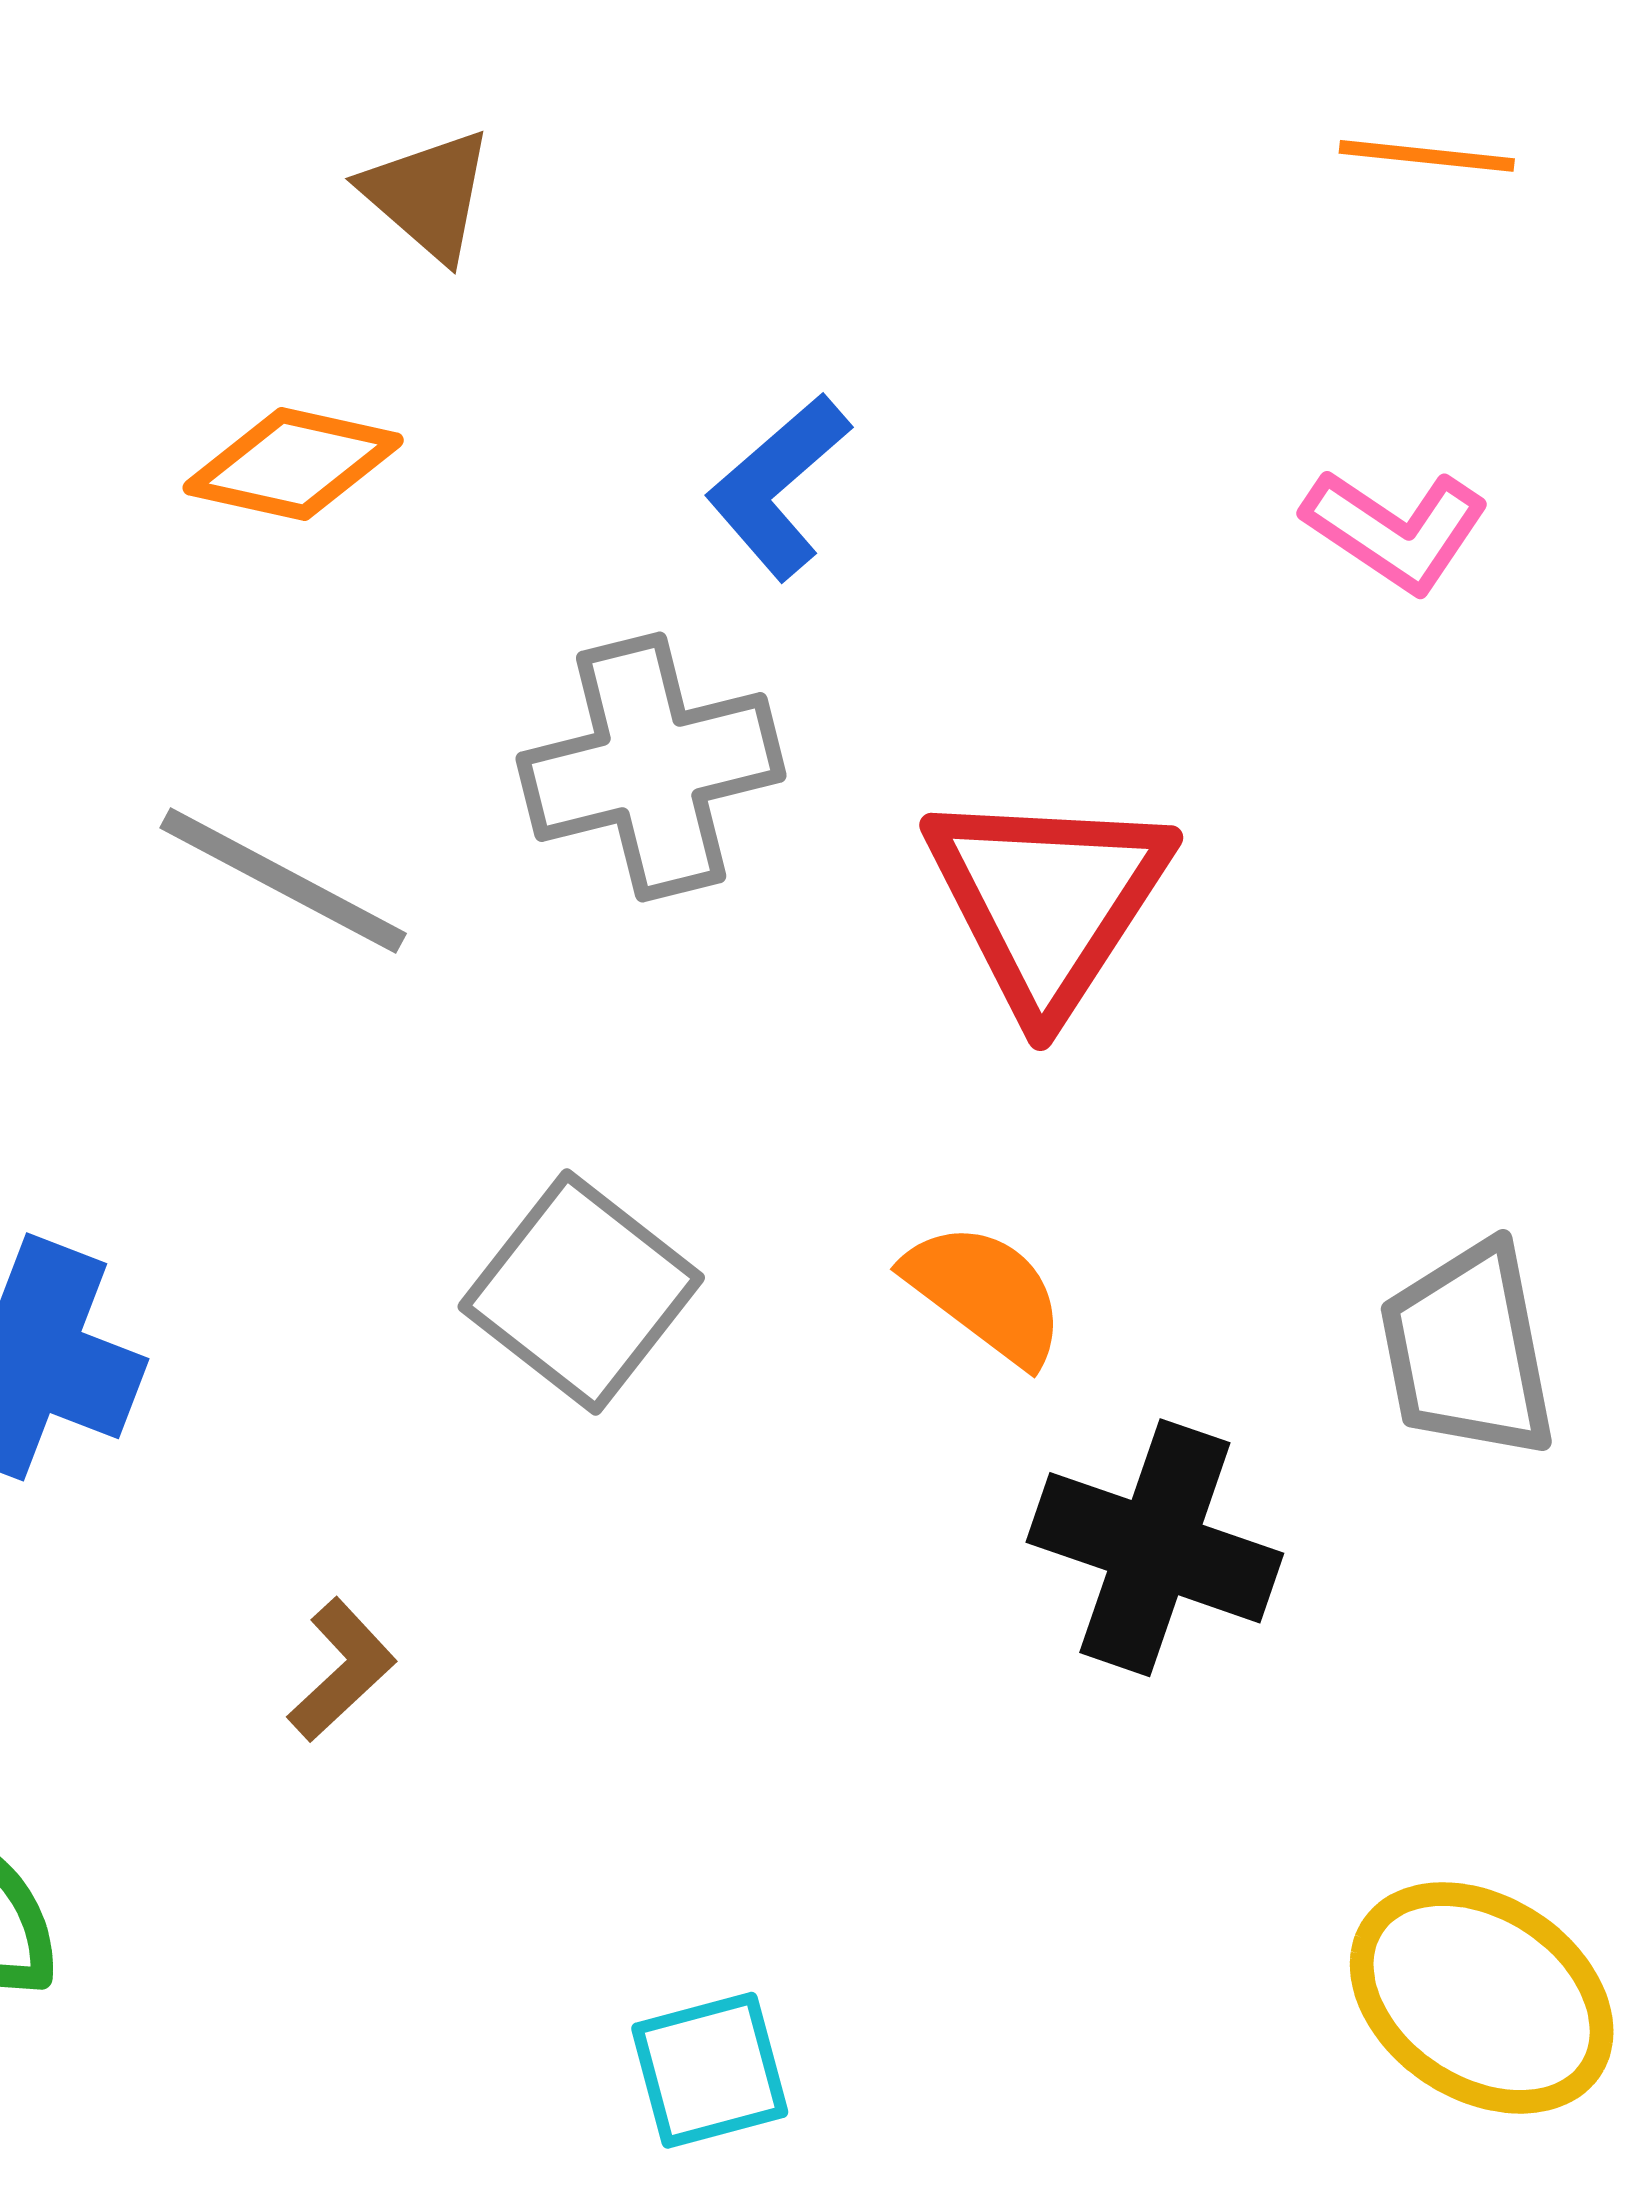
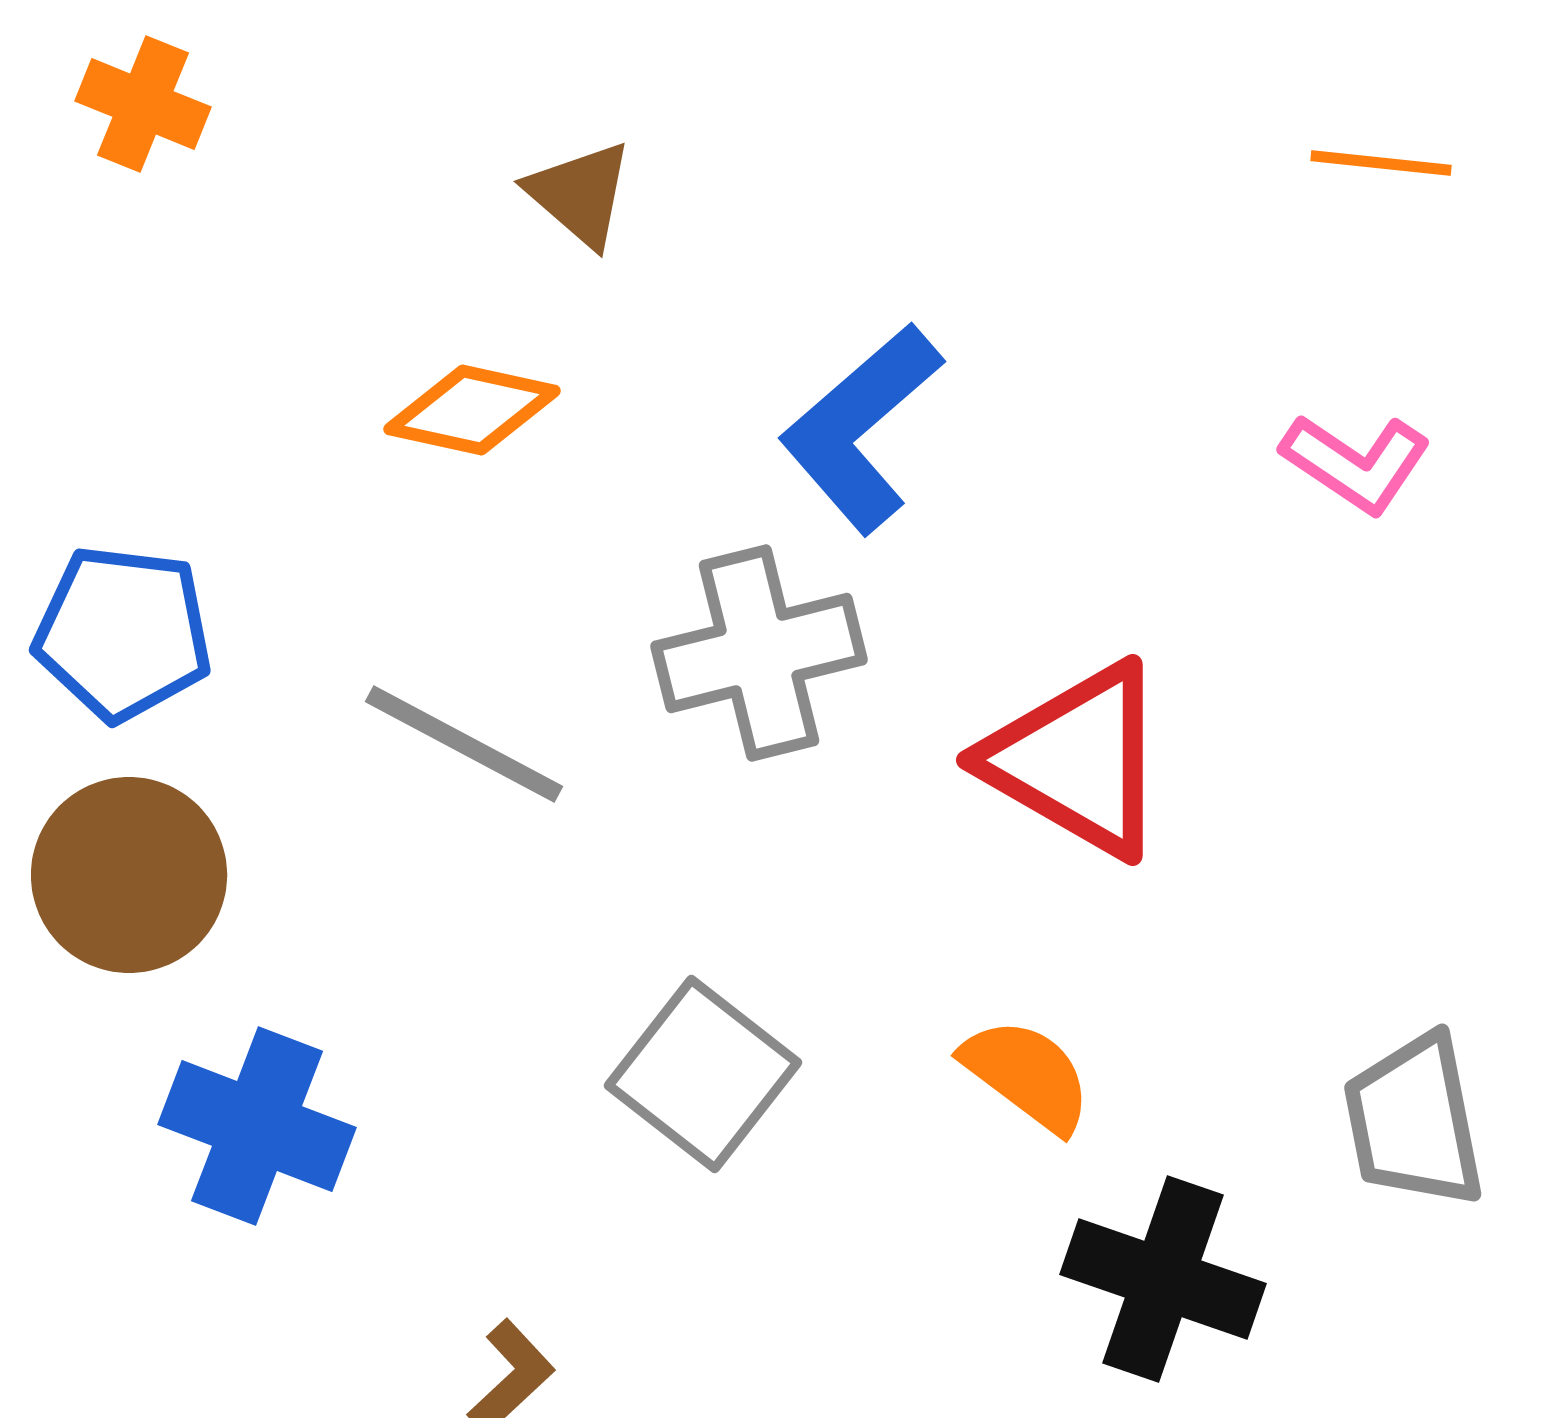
blue L-shape: (778, 486) -> (861, 428), size x1.4
red triangle: (1048, 900) -> (1077, 760), turned -33

